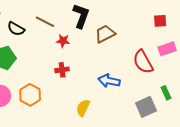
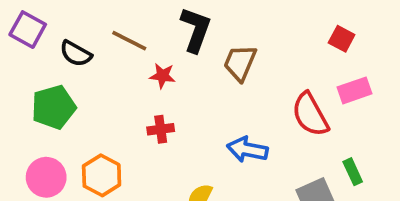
red square: (160, 21) -> (342, 39), turned 32
brown trapezoid: (105, 34) -> (240, 63), turned -40

